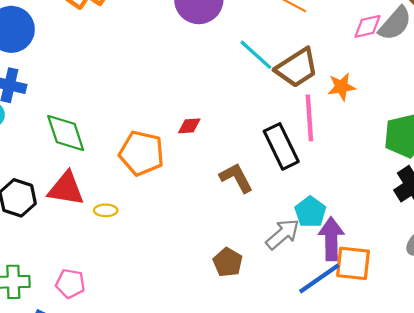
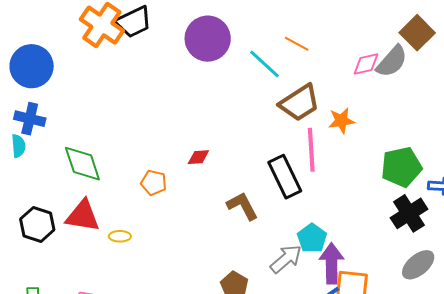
cyan line: (256, 55) -> (264, 64), moved
orange pentagon: (142, 153) -> (154, 183), size x0.6

